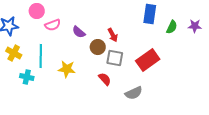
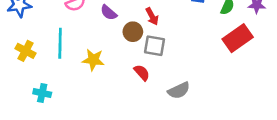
yellow cross: (14, 53) -> (26, 51), moved
red rectangle: (148, 60) -> (238, 38), moved
cyan cross: (27, 77) -> (42, 93), moved

